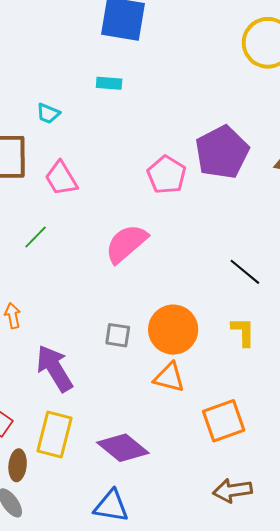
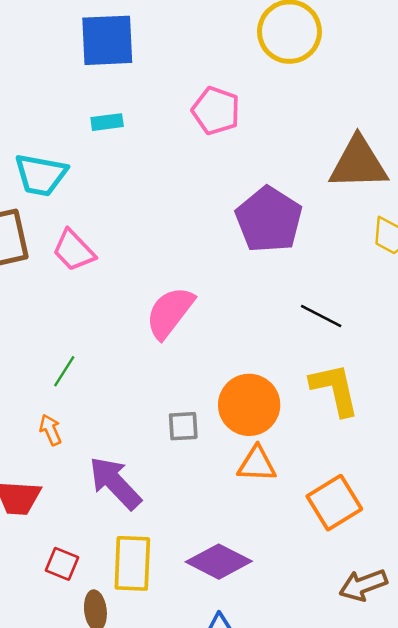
cyan trapezoid: (48, 114) -> (41, 175), size x1.8
purple pentagon: (222, 152) -> (269, 220), moved
pink pentagon: (167, 175) -> (216, 111), moved
green line: (36, 237) -> (64, 371), moved
yellow L-shape: (243, 332) -> (335, 389), size x1.5

